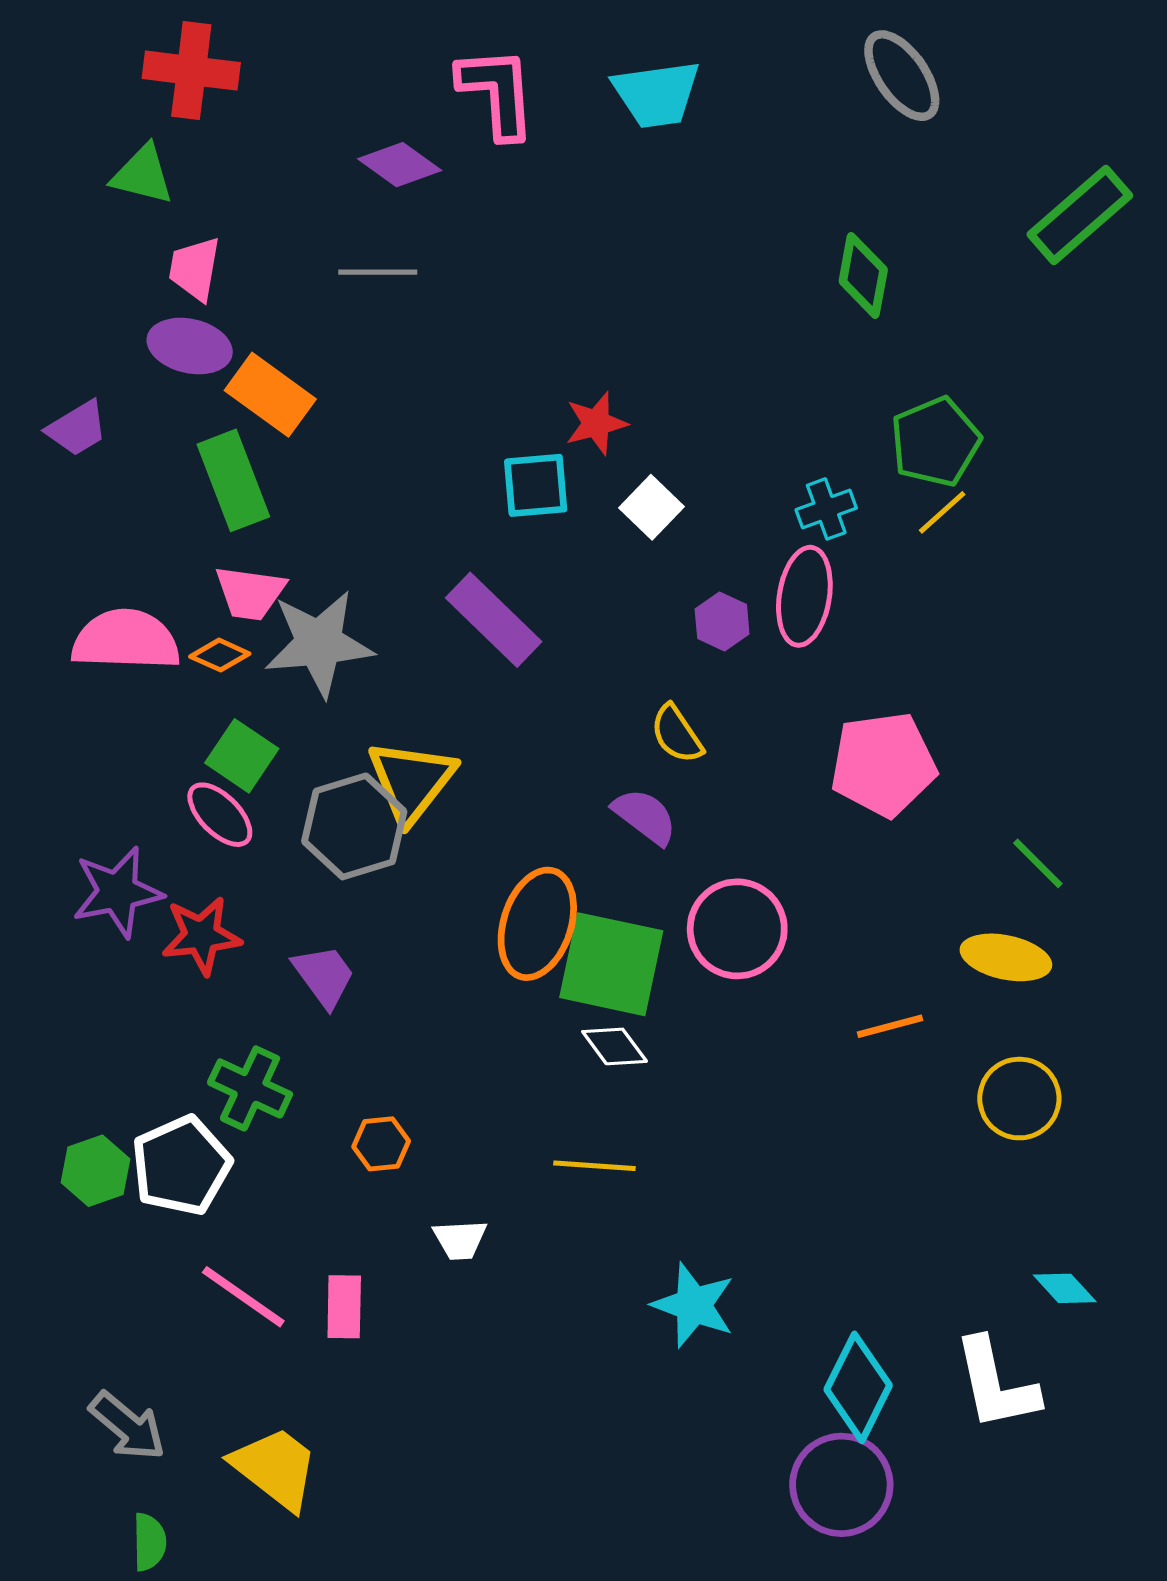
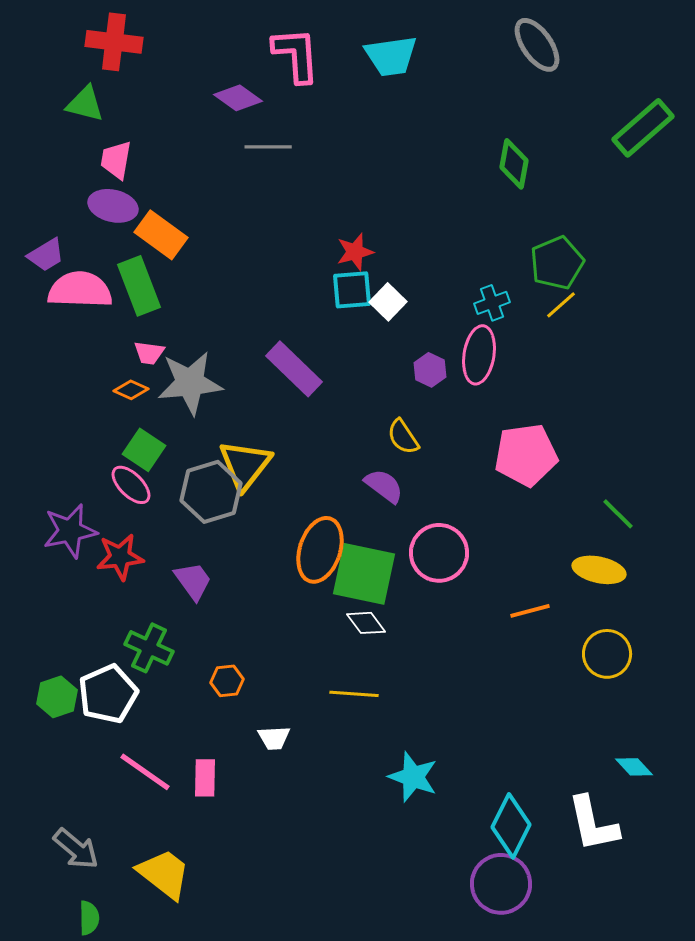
gray line: (378, 272) -> (268, 147), moved
cyan square: (536, 485) -> (352, 290), moved
pink trapezoid: (250, 593) -> (149, 353), size x0.7
pink semicircle: (126, 640) -> (80, 290), moved

